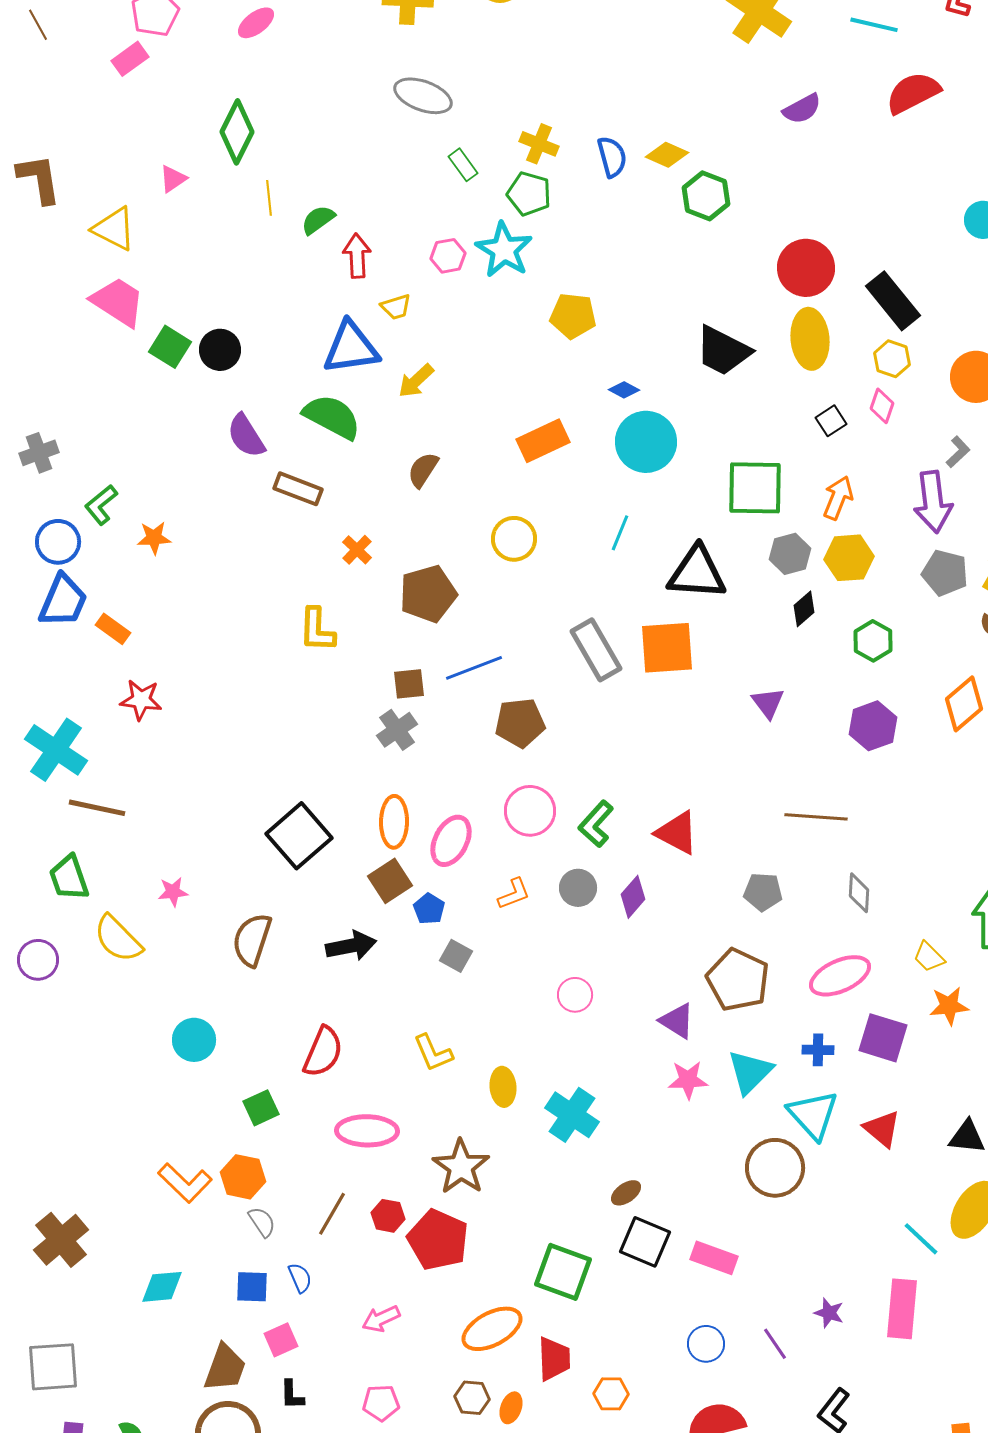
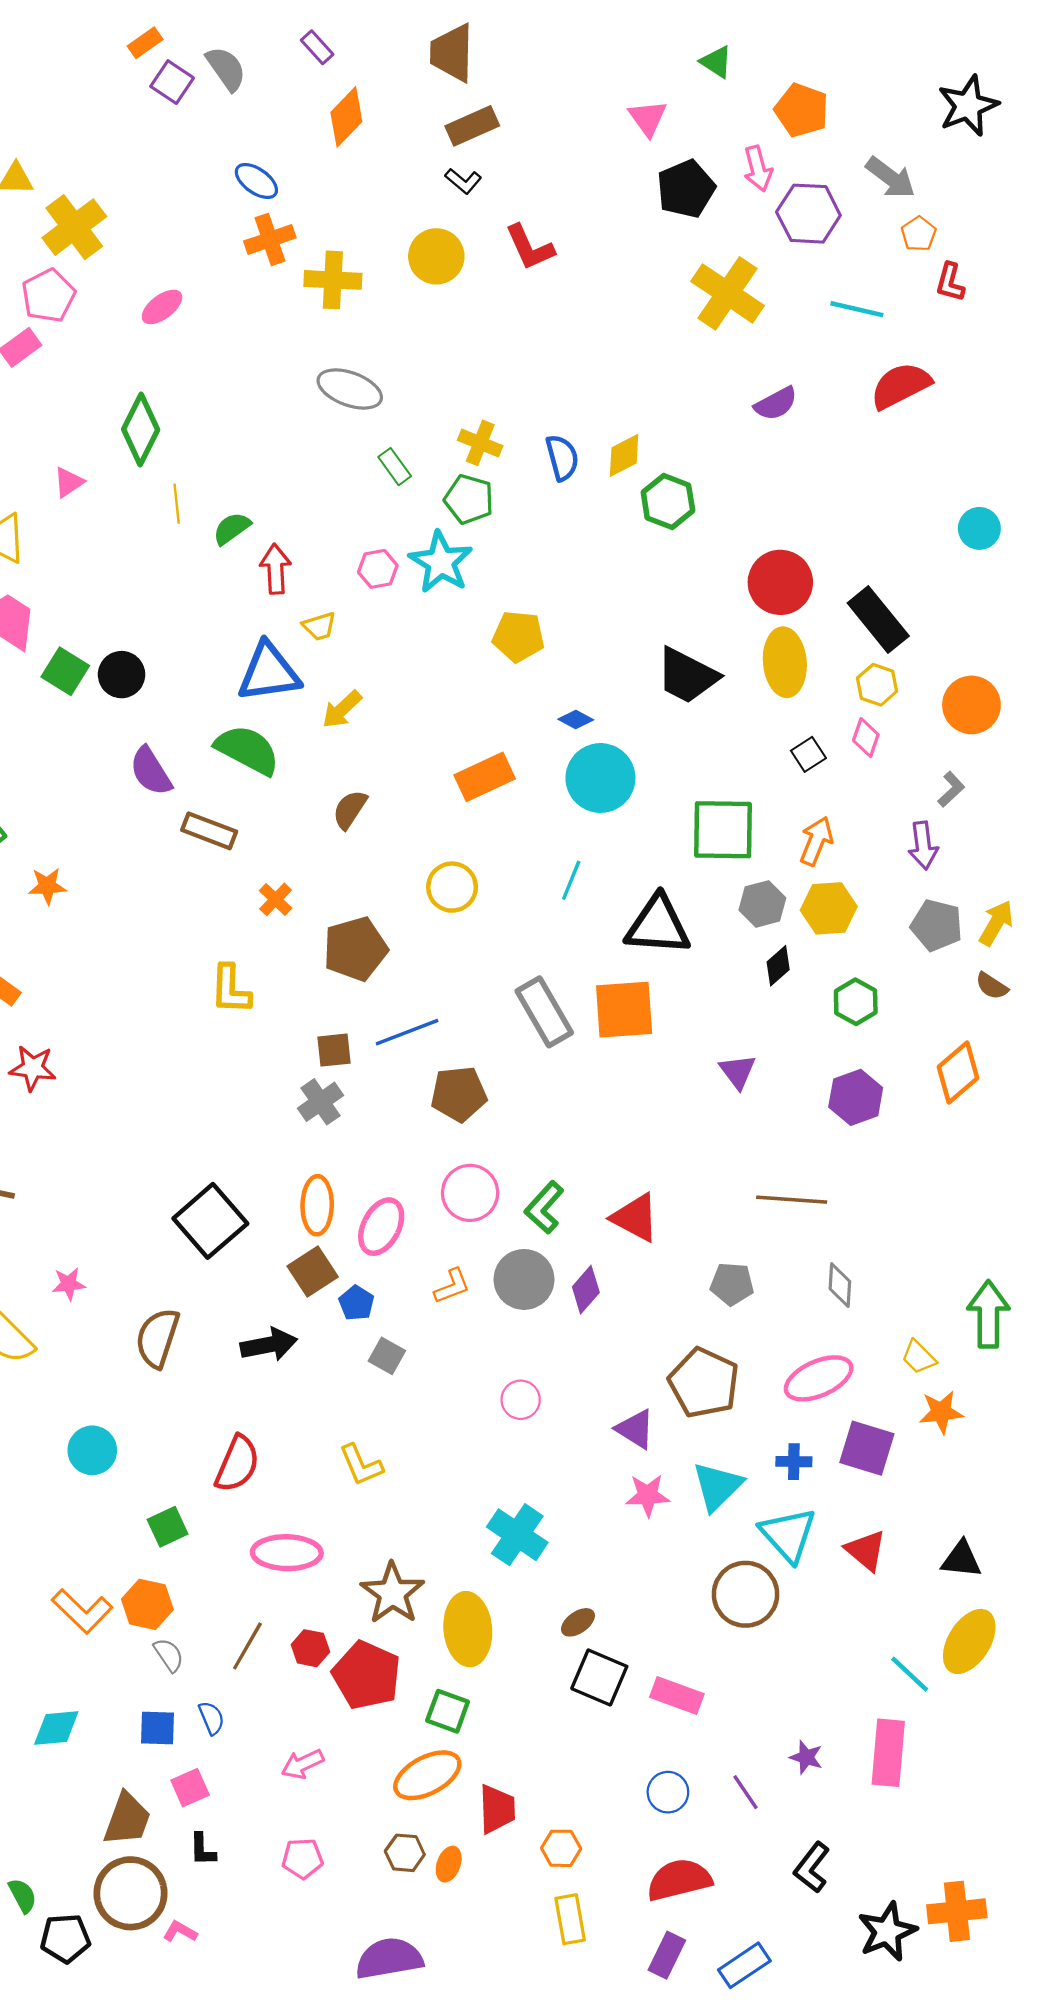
yellow diamond: (667, 155) -> (624, 455), turned -51
purple arrow: (933, 502) -> (923, 845), size x0.7
gray circle: (578, 888) -> (524, 1279), size x1.4
yellow ellipse: (503, 1087) -> (468, 1629), moved, size x1.6
green square: (563, 1272) -> (448, 1711), moved, size x0.7

